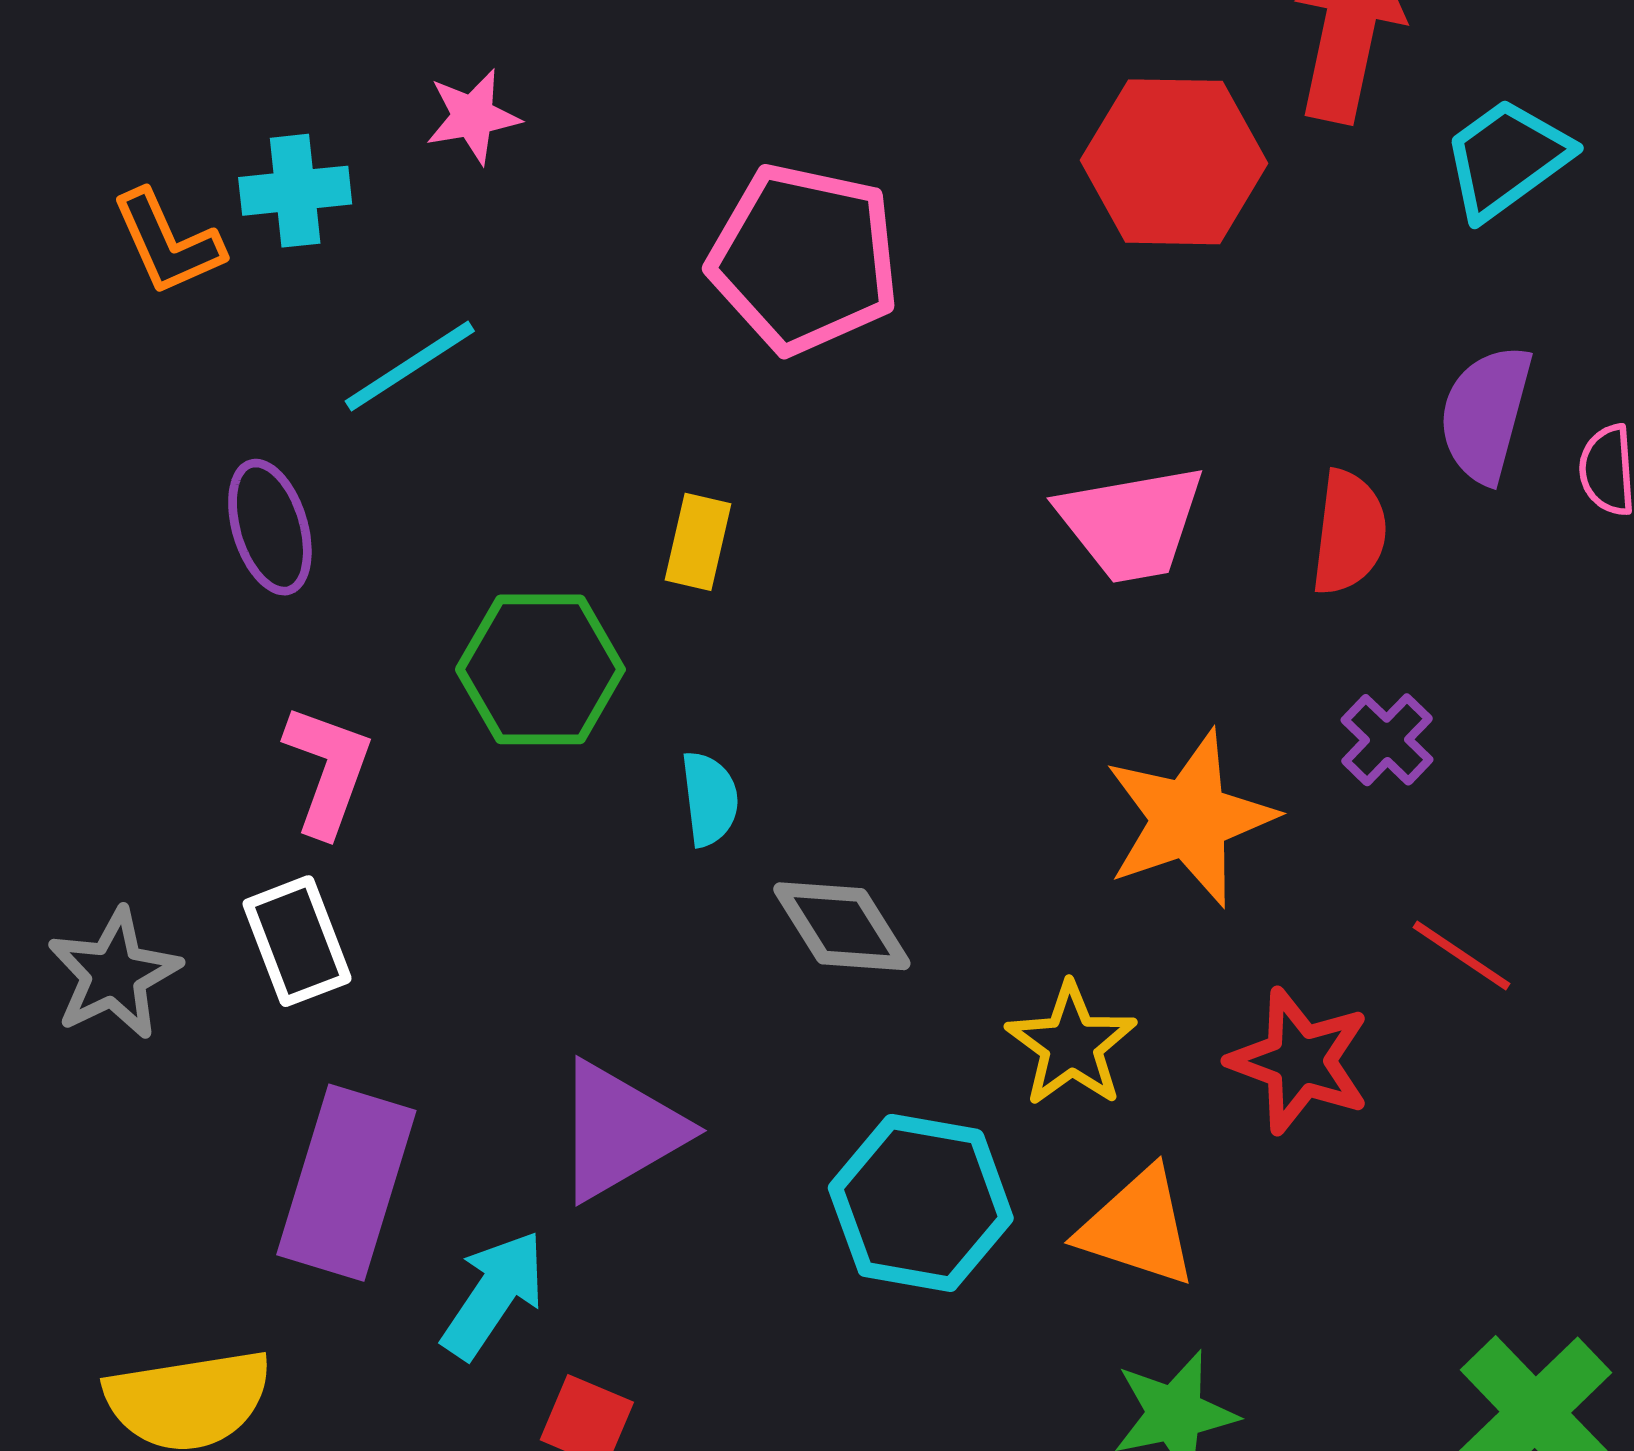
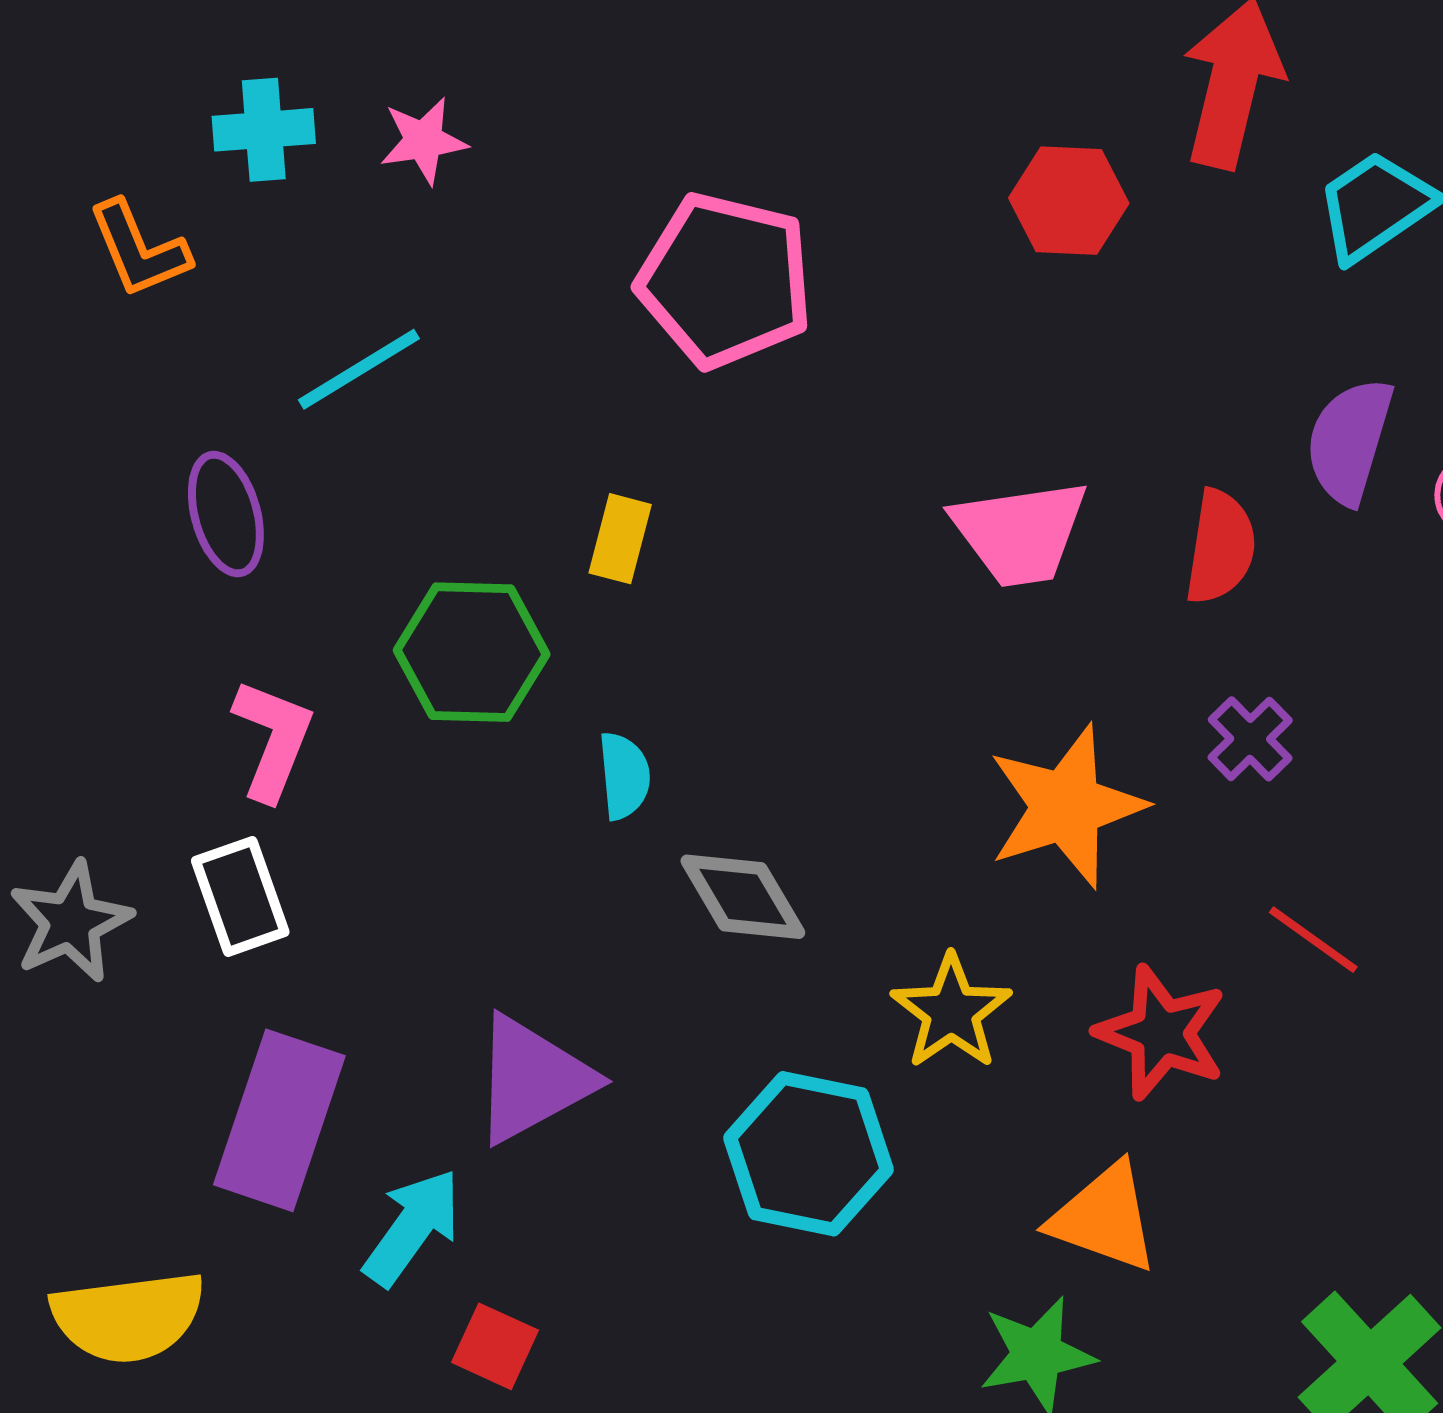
red hexagon: (1174, 162) -> (1069, 201), size x0.7
cyan cross: (295, 191) -> (264, 130), moved
orange triangle: (1138, 1227) -> (1104, 1218), moved

